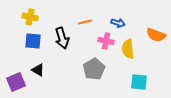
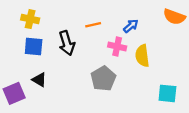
blue arrow: (118, 23) -> (131, 26), turned -56
orange semicircle: (156, 35) -> (174, 17), moved
cyan square: (139, 82) -> (167, 93), moved

